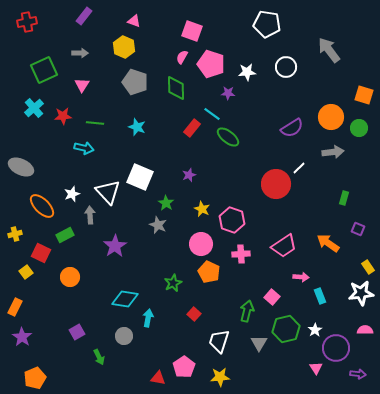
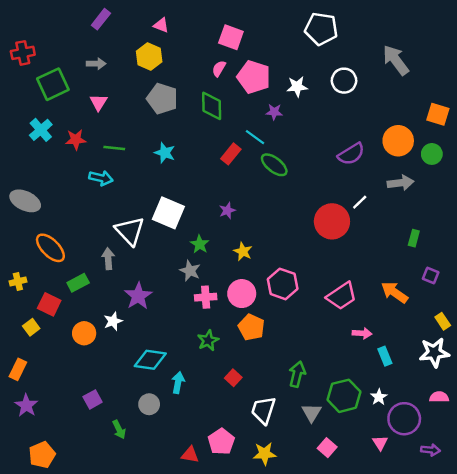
red cross: (27, 22) -> (23, 53), moved
white star: (72, 194) -> (113, 321), moved
pink hexagon: (232, 220) -> (283, 284), moved
pink cross: (241, 254) -> (206, 297), moved
pink square: (272, 297) -> (327, 448), moved

